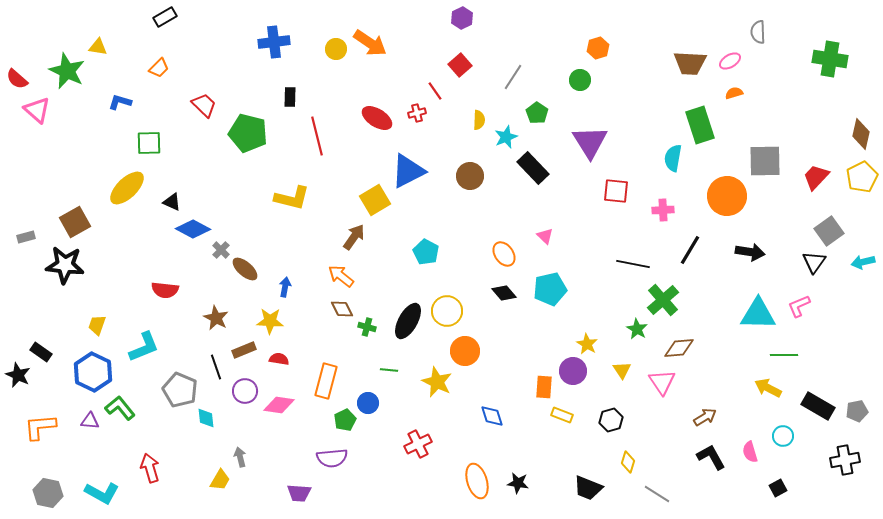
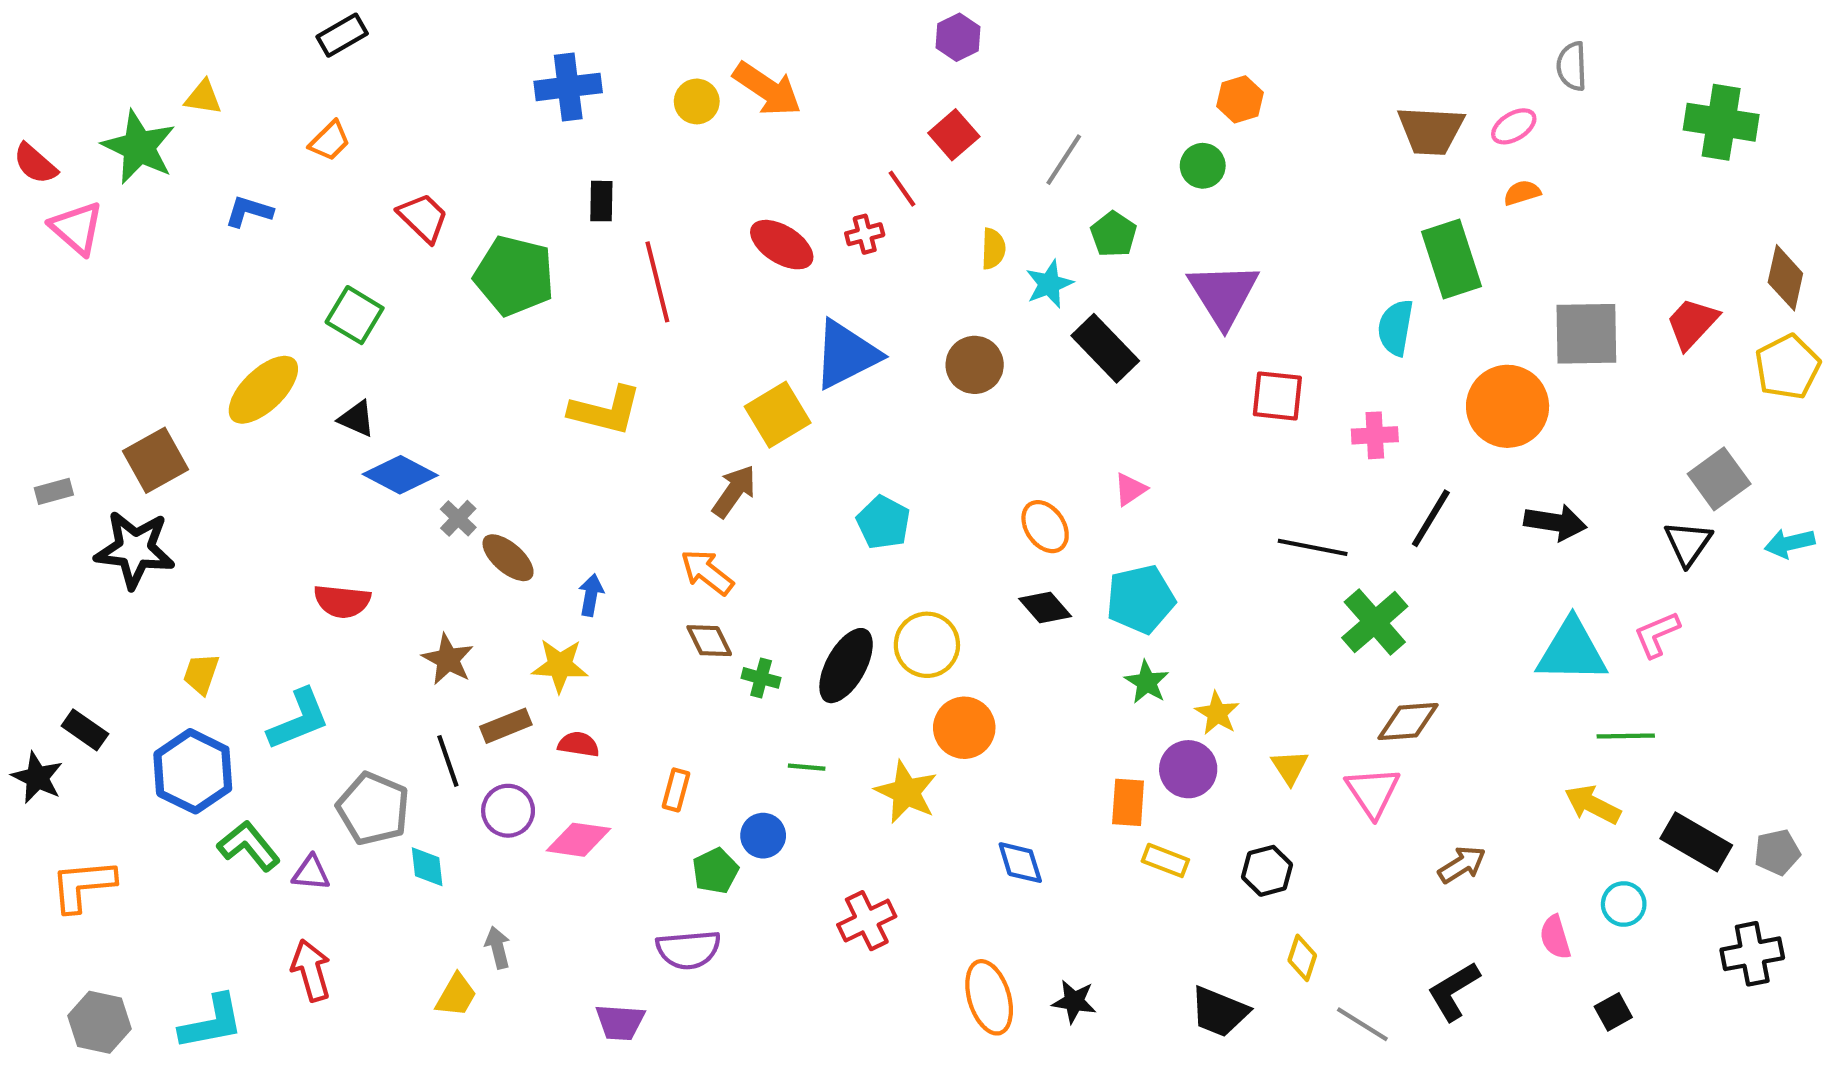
green square: (149, 143) -> (355, 315), moved, turned 32
red trapezoid: (816, 177) -> (1692, 323), moved
pink triangle: (545, 236) -> (1130, 489), turned 42
green star: (637, 329) -> (1147, 682), moved
orange rectangle: (326, 381) -> (676, 790), size x0.6
purple triangle: (90, 421) -> (311, 873), moved
black L-shape: (711, 457) -> (1454, 991), moved, turned -92
cyan L-shape: (102, 493) -> (211, 1022), turned -40

